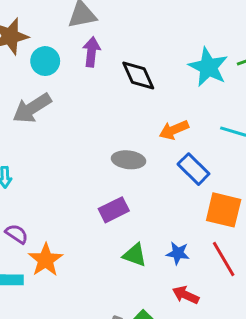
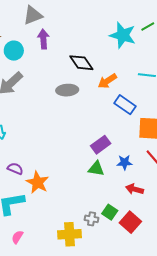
black diamond: (138, 76) -> (81, 63), moved
gray ellipse: (128, 160) -> (67, 90), moved
purple rectangle: (114, 210) -> (101, 145), moved

